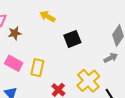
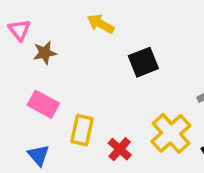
yellow rectangle: (37, 68) -> (82, 130), moved

